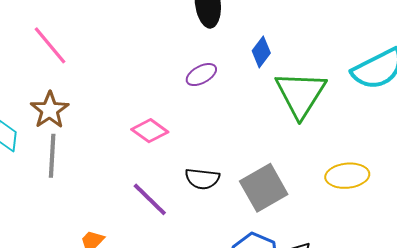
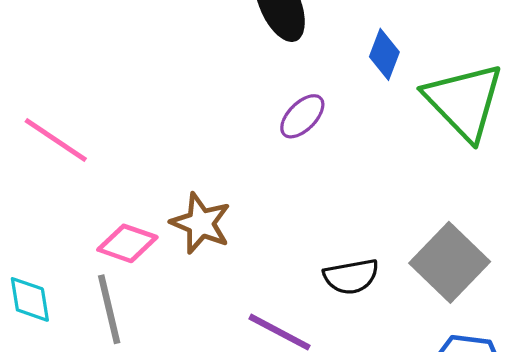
brown star: (50, 110) -> (201, 223), moved
pink diamond: (150, 131) -> (127, 243), moved

